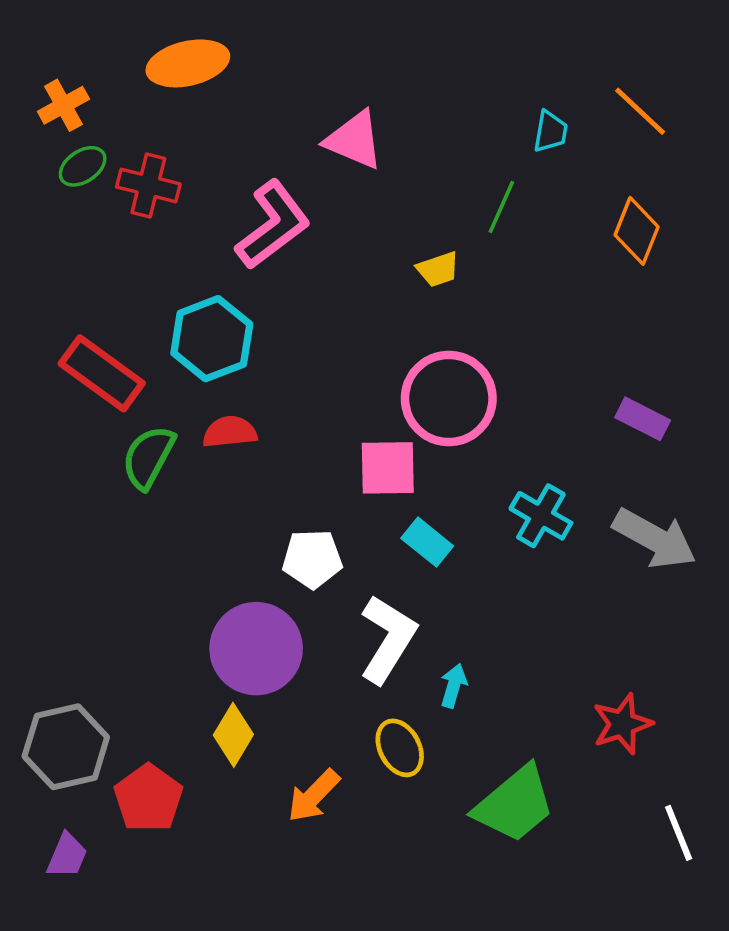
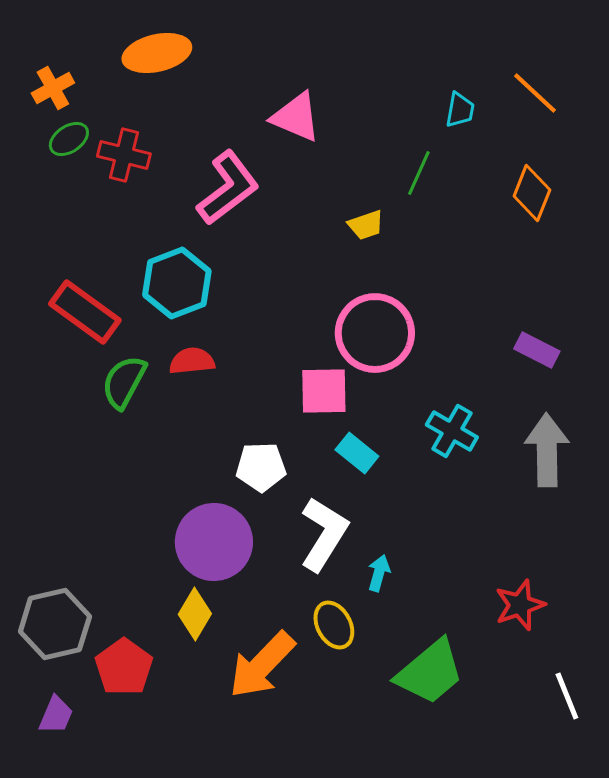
gray arrow: (655, 538) -> (547, 450), turned -120
orange arrow: (314, 796) -> (262, 665), size x1.5

